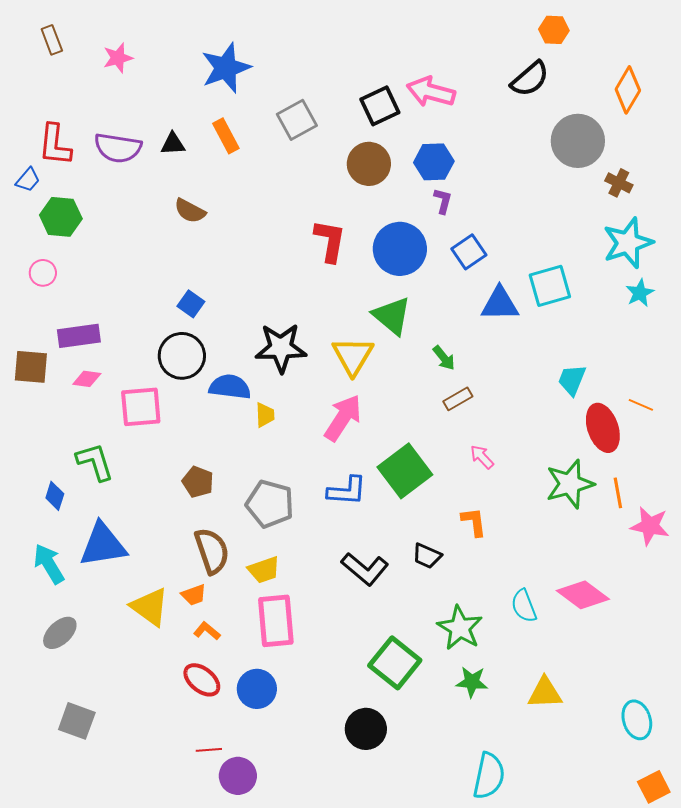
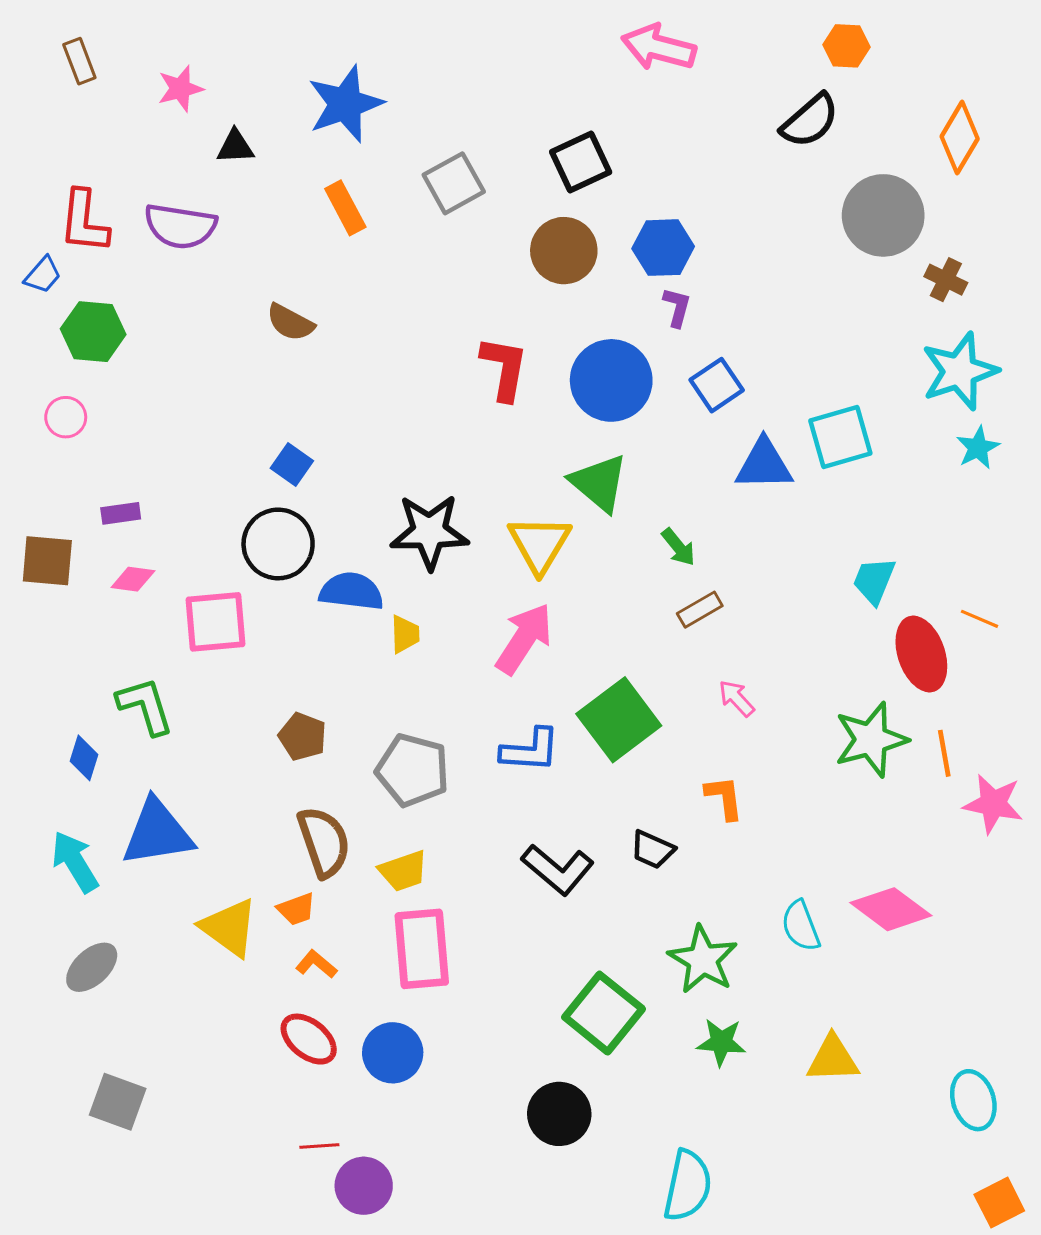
pink arrow: (431, 92) -> (659, 47), moved
black triangle: (173, 144) -> (235, 147), moved
purple rectangle: (79, 336) -> (121, 513), size x0.6
cyan semicircle: (489, 776) -> (688, 1186), moved

